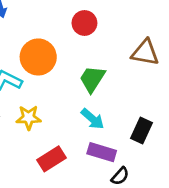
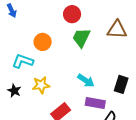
orange circle: (38, 57) -> (43, 42), size x0.7
green trapezoid: (92, 79) -> (81, 38), moved

